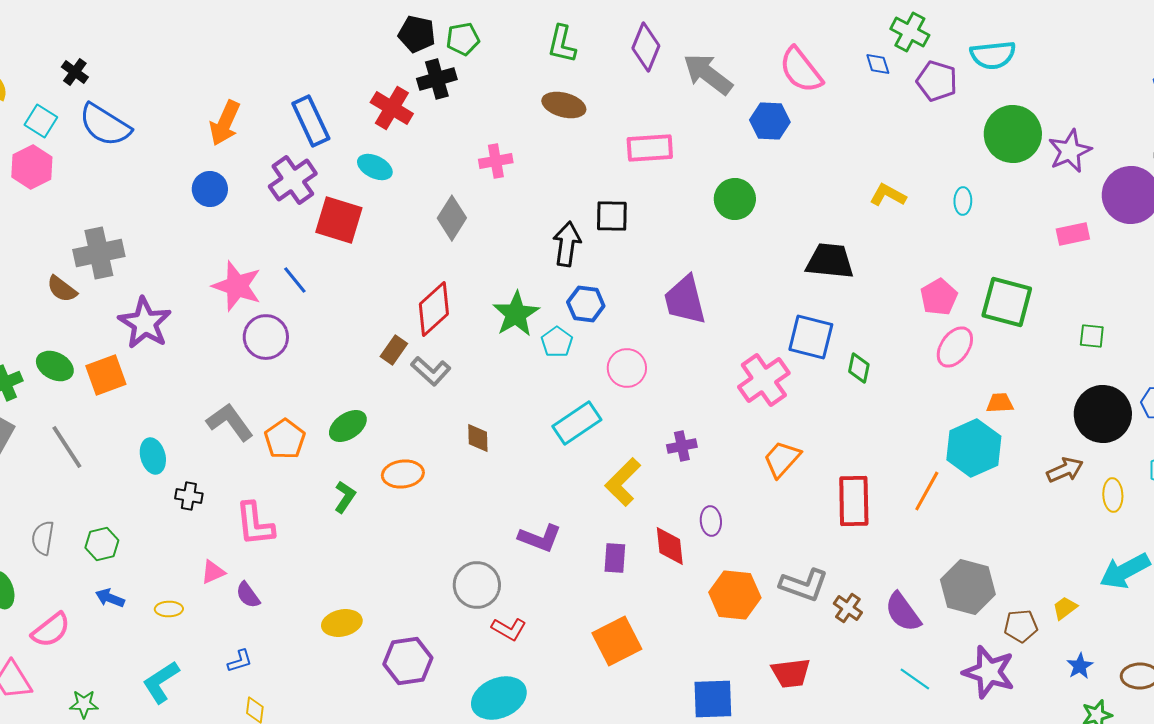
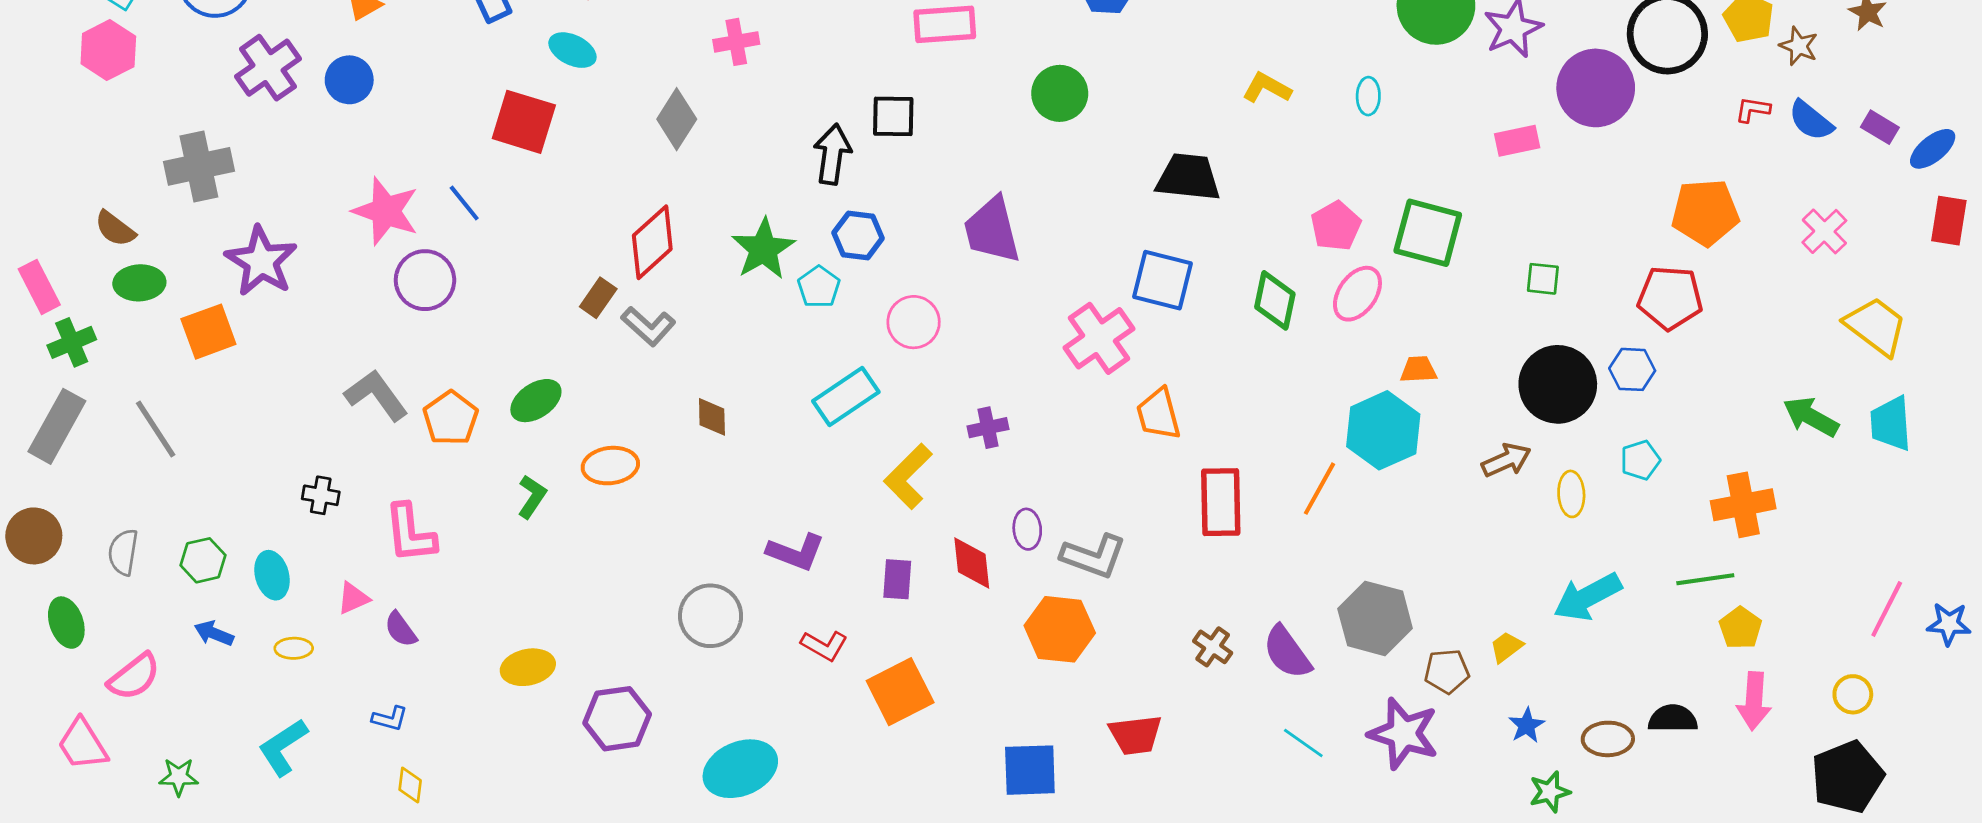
purple cross: (293, 180) -> (268, 68), moved
brown semicircle: (62, 289) -> (115, 229), moved
green ellipse: (55, 366) -> (139, 283), moved, turned -30
green diamond: (859, 368) -> (1275, 300), moved, size x1.4
cyan ellipse: (153, 456) -> (272, 575), moved
orange trapezoid: (782, 459) -> (1159, 414), moved, turned -57
gray L-shape: (804, 585) -> (1094, 556), moved
red L-shape: (509, 629) -> (824, 646), moved
blue L-shape: (240, 661) -> (390, 719), turned 32

